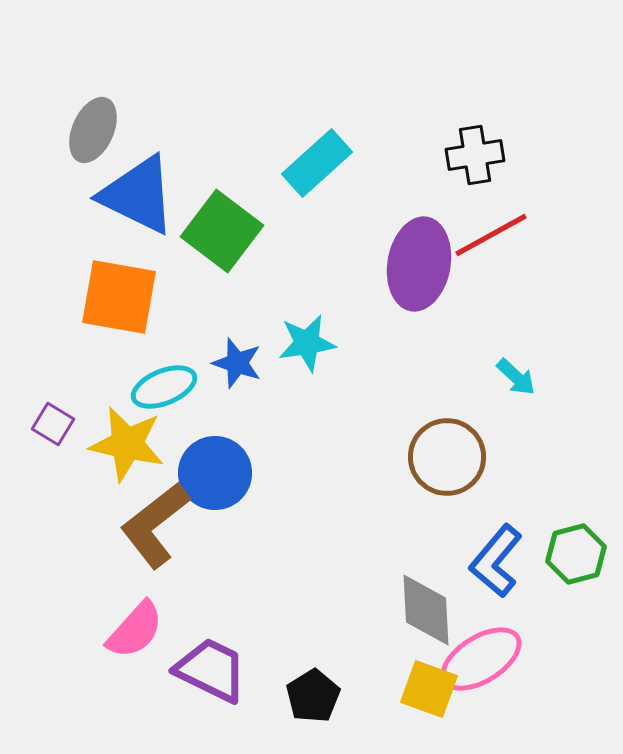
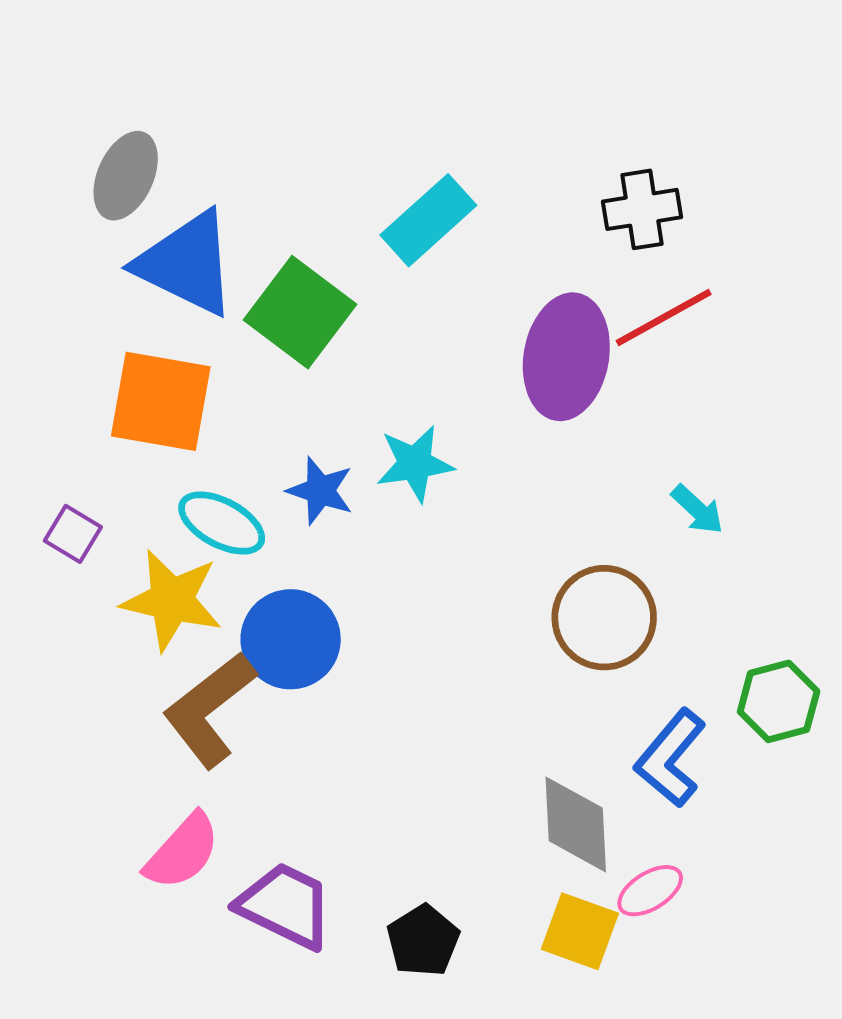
cyan ellipse: (164, 387) -> (222, 523), turned 50
purple square: (53, 424) -> (73, 534), moved
green hexagon: (576, 554) -> (779, 701), moved
pink ellipse: (481, 659) -> (650, 891), size x0.6

